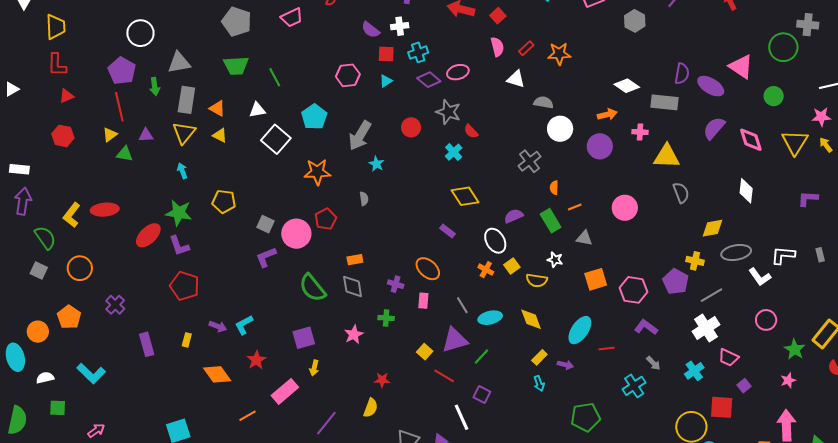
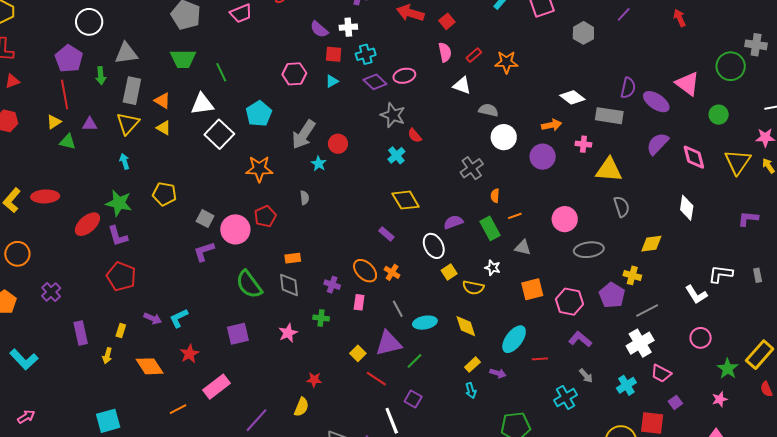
white triangle: (257, 110) -> (202, 104), size x1.4
red circle: (411, 127) -> (338, 144), moved
gray ellipse: (736, 253) -> (589, 250), moved
orange cross: (486, 270) -> (392, 272), moved
yellow arrow: (314, 368) -> (107, 356), moved

